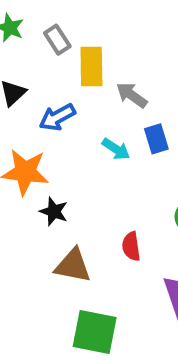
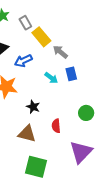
yellow rectangle: (91, 66) -> (41, 37), turned -42
black star: (54, 211) -> (33, 107), moved

